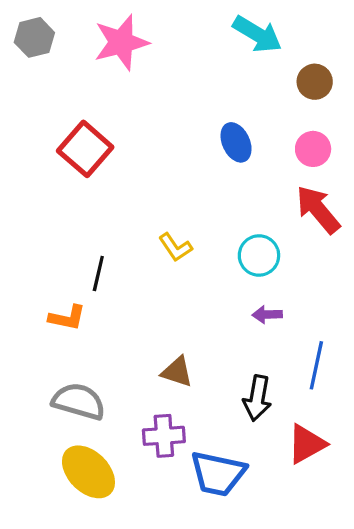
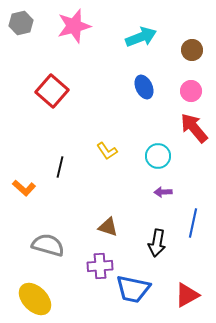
cyan arrow: (257, 34) -> (141, 37), moved, turned -52
orange L-shape: (67, 318) -> (24, 188), moved, turned 30
red triangle: (306, 444) -> (187, 295), moved
yellow ellipse: (88, 472) -> (35, 299), moved

